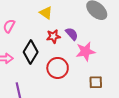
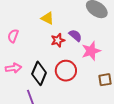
black diamond: (31, 52) -> (39, 73), moved

